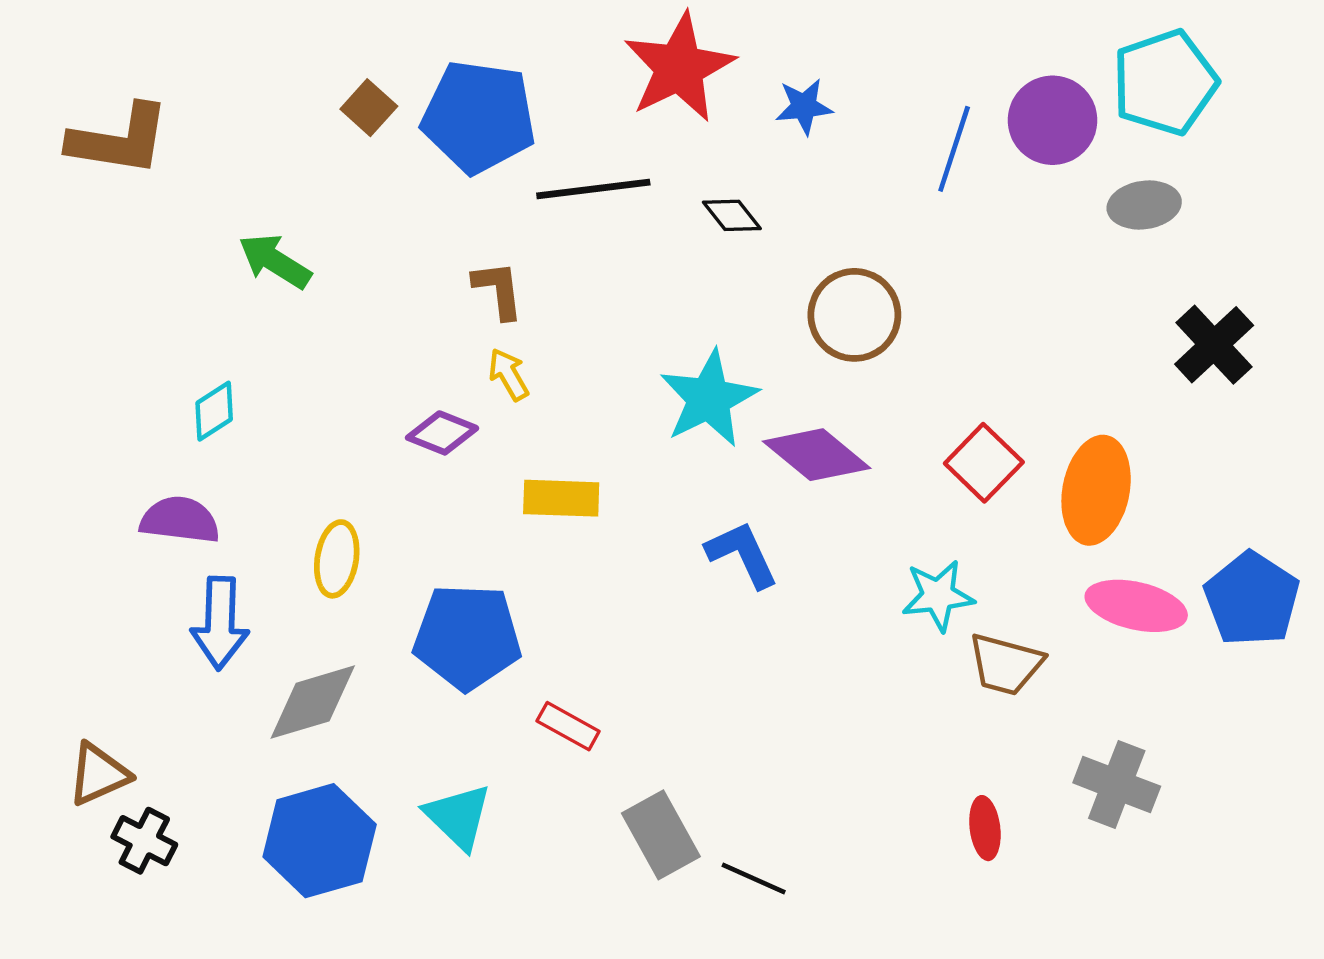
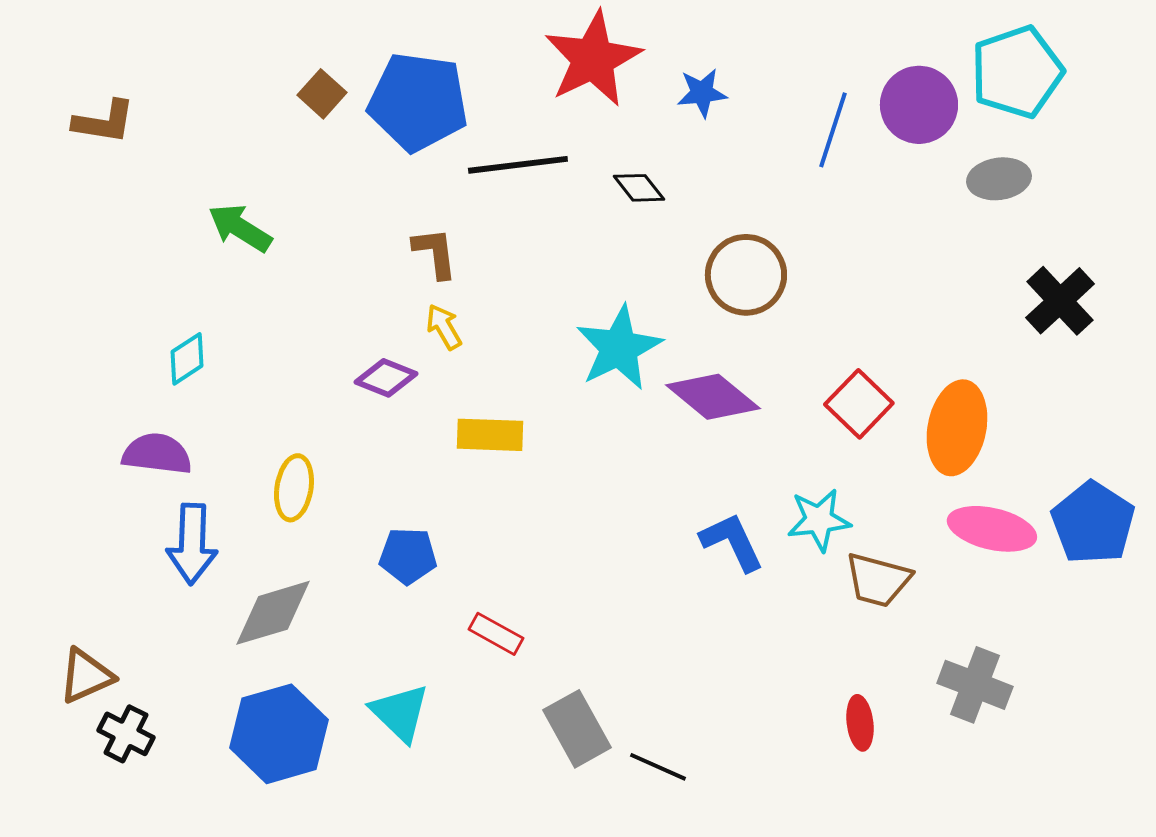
brown L-shape: (119, 140) -> (104, 122), size x0.7
blue L-shape: (742, 554) -> (732, 542), moved
blue pentagon: (467, 637) -> (408, 556), size x0.6

